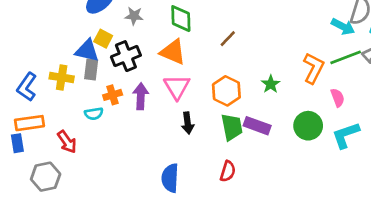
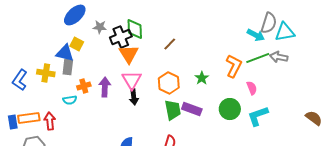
orange triangle: (173, 52) -> (129, 54), turned 35
black cross: (126, 56) -> (121, 37), moved
orange rectangle: (29, 123) -> (29, 118), moved
black arrow: (188, 123) -> (134, 97), moved
red arrow: (67, 142) -> (50, 121), turned -150

